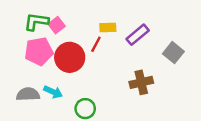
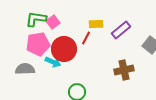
cyan arrow: (53, 92) -> (53, 62), moved
gray semicircle: (28, 94) -> (25, 69), moved

